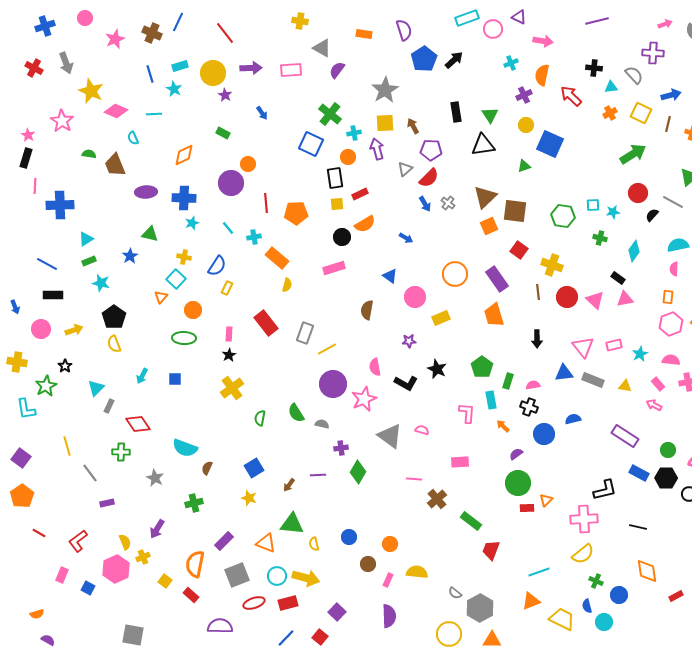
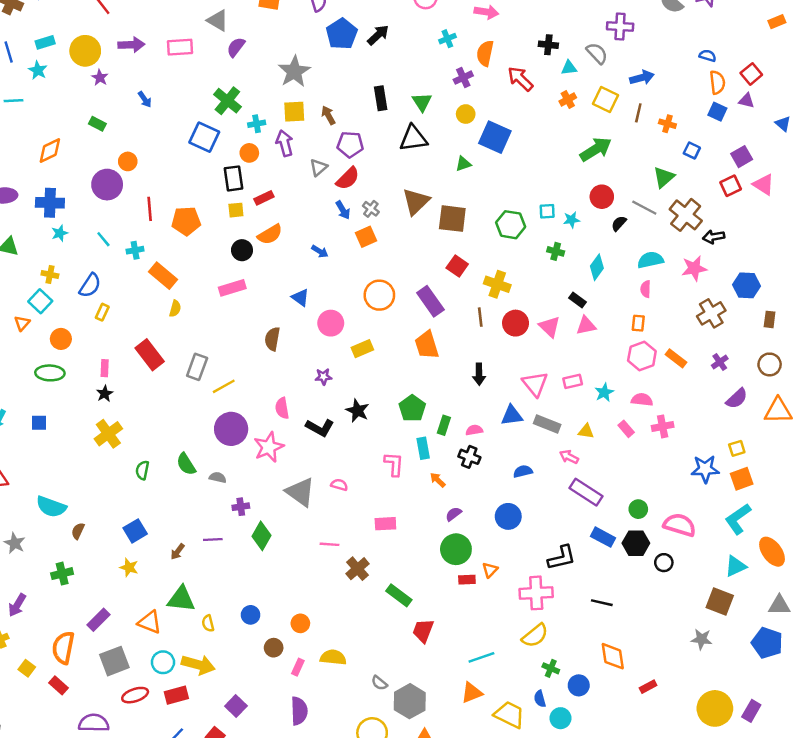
orange square: (489, 226) -> (366, 237), moved
pink arrow: (654, 405) -> (569, 457), moved
blue circle: (544, 434) -> (508, 516), moved

